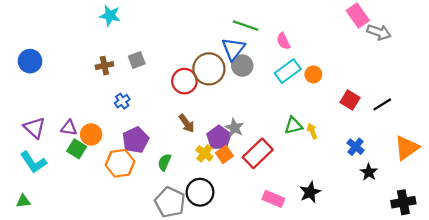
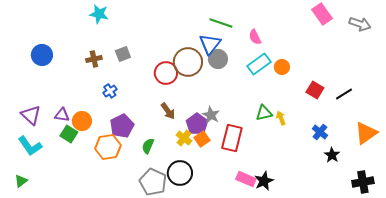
gray arrow: (379, 32) -> (360, 24), moved
blue circle: (30, 61) -> (42, 55), moved
red rectangle: (258, 153) -> (232, 138), turned -32
black star: (310, 192) -> (264, 181), moved
green triangle: (23, 201) -> (21, 181), turned -32

